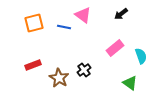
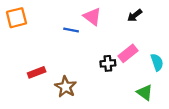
orange square: (34, 23) -> (16, 18), moved
black cross: (84, 70) -> (108, 63), moved, turned 32

